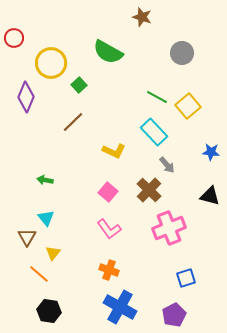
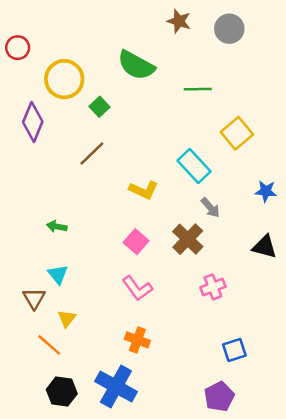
gray circle: (182, 53) -> (229, 29), moved
green line: (157, 97) -> (198, 89), moved, turned -30
pink cross: (169, 228) -> (213, 287), size x0.6
blue cross: (120, 307) -> (116, 387), moved

